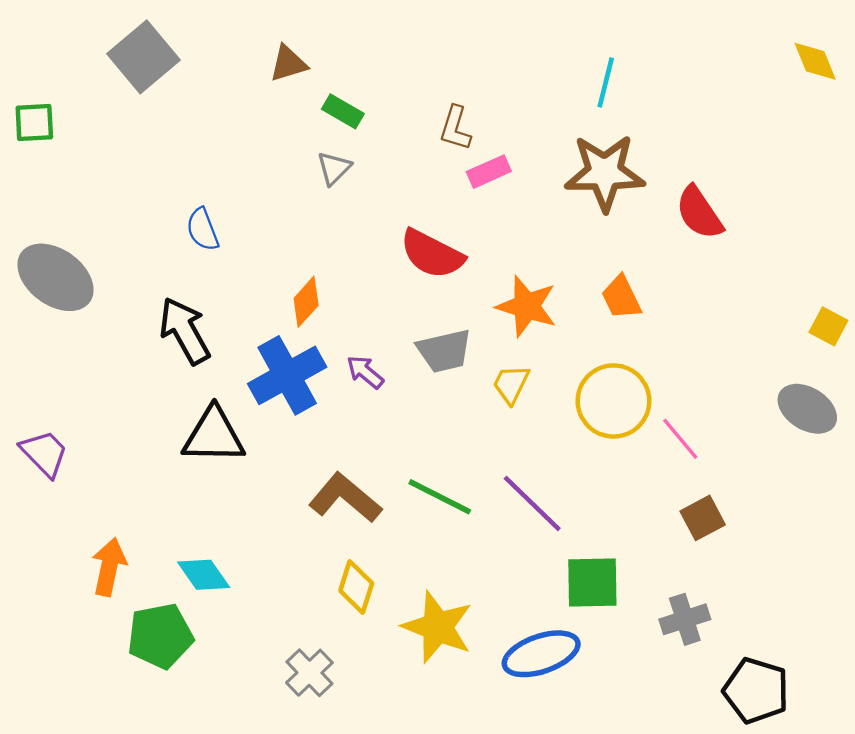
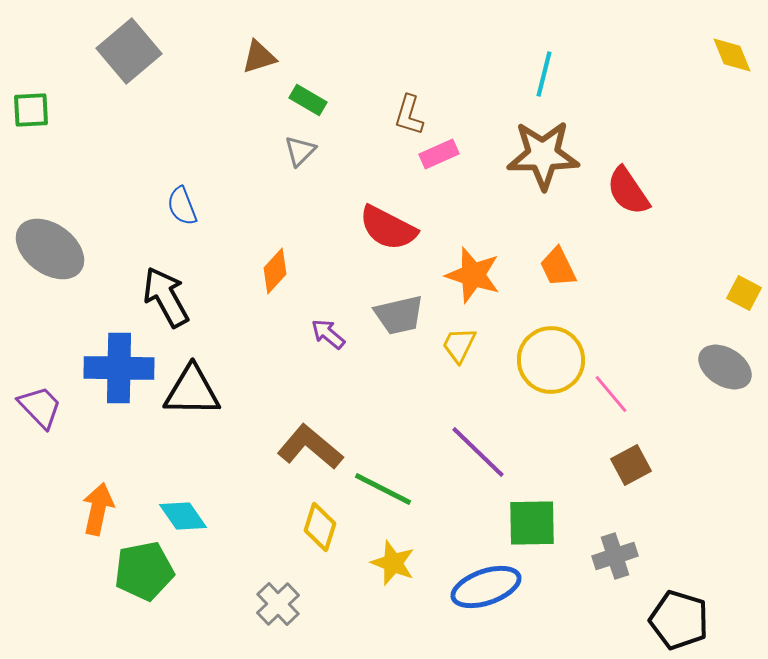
blue cross: (287, 375) -> (119, 368), moved, turned 30
green line: (440, 497) -> (383, 489), moved
yellow star: (438, 627) -> (393, 563), size x0.7

